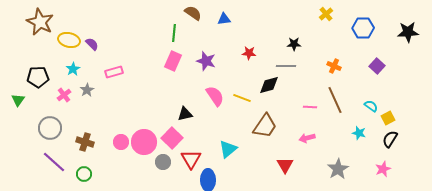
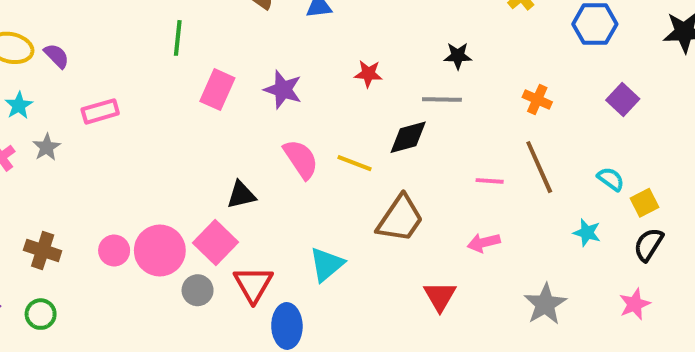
green line: (174, 33) -> (178, 38), moved

